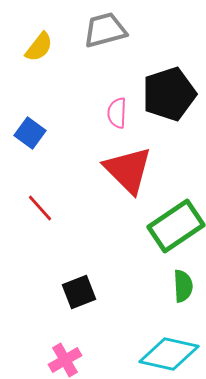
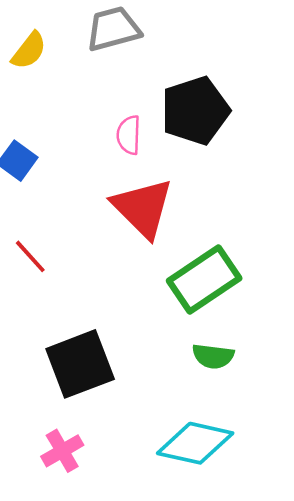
green semicircle: (183, 286) -> (213, 356), turned 100
black square: (79, 292) -> (80, 364), size x1.6

